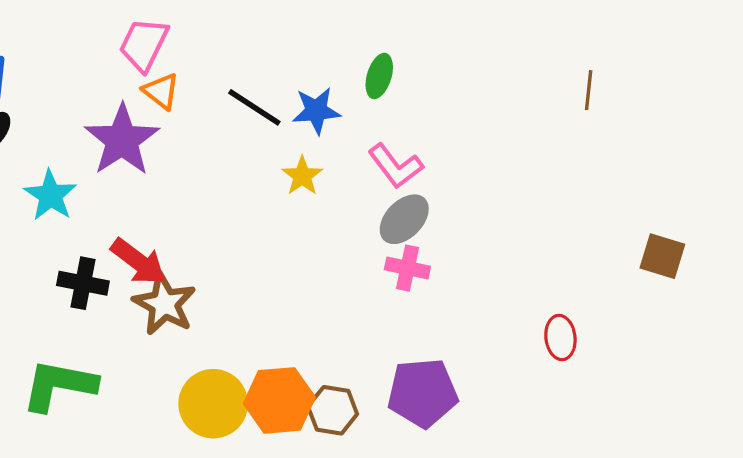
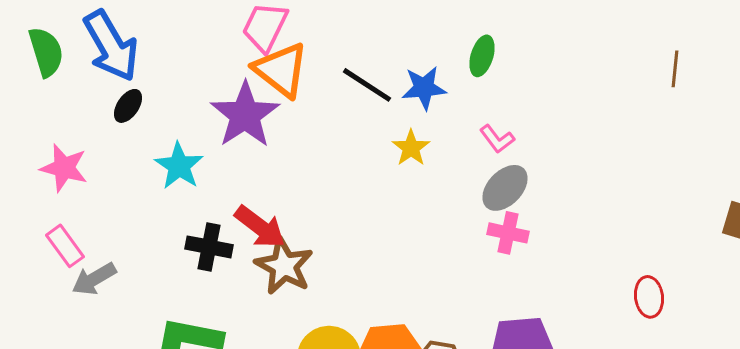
orange triangle: (161, 91) -> (281, 70), size x1.6
pink L-shape: (396, 166) -> (497, 139), size x0.7

